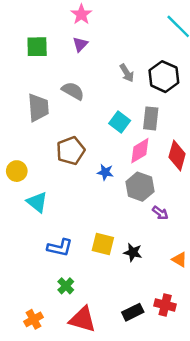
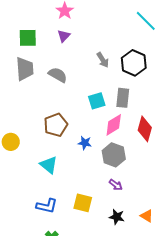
gray trapezoid: (38, 108) -> (25, 69), moved
cyan square: (120, 122) -> (97, 101), turned 36
cyan triangle: (37, 202) -> (49, 165), moved
purple arrow: (160, 213) -> (116, 185), moved
black star: (133, 252) -> (117, 217), moved

